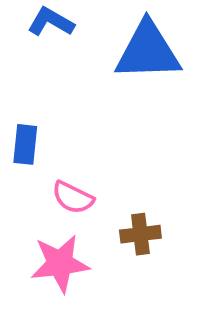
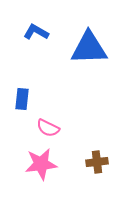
brown cross: (140, 234) -> (97, 162), moved

